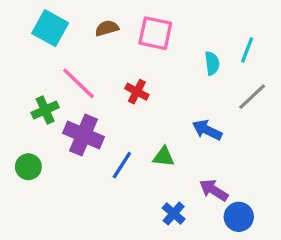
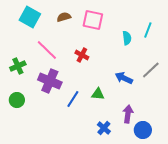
gray line: (252, 97) -> (151, 70), moved
green cross: (45, 110) -> (18, 66), moved
purple arrow: (214, 190) -> (128, 114), turned 66

